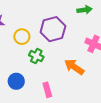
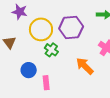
yellow circle: (22, 37) -> (41, 29), size x1.5
pink rectangle: (47, 90) -> (46, 83), moved

